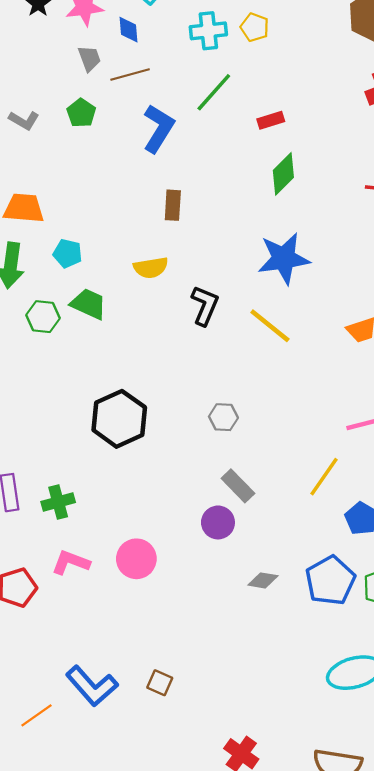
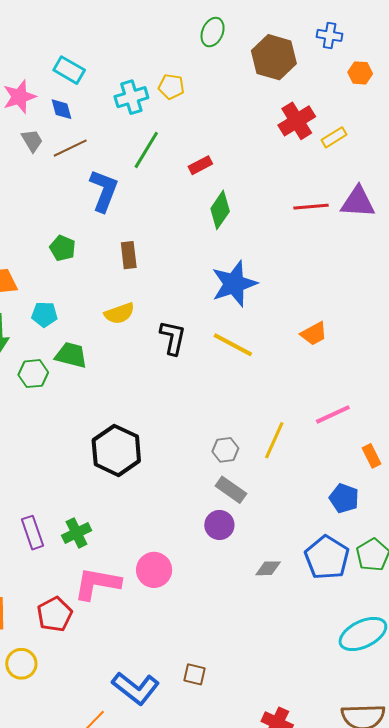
green pentagon: (81, 113) -> (63, 248), moved
gray hexagon: (223, 417) -> (225, 450), moved
yellow line: (324, 477) -> (274, 440), moved
pink L-shape: (71, 562) -> (97, 584), size x1.4

